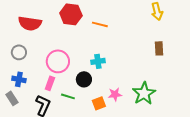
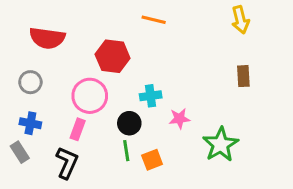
red hexagon: (71, 14) -> (113, 56), moved
orange line: (100, 24) -> (154, 20), moved
pink star: (115, 94) -> (179, 119), moved
green line: (68, 96) -> (126, 151), moved, turned 64

